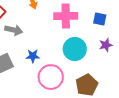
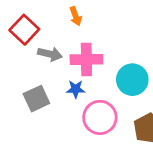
pink cross: (66, 16) -> (86, 59), moved

